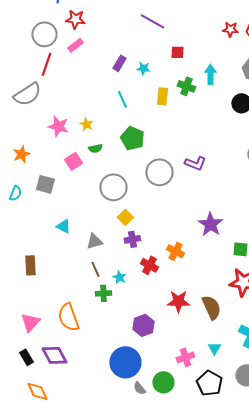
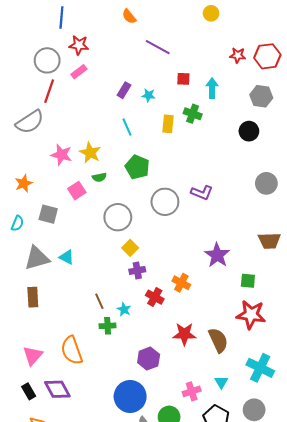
cyan arrow: (210, 74) -> (212, 88), moved
yellow star: (86, 124) -> (90, 153), size x1.5
gray triangle: (94, 241) -> (37, 258), moved, size x1.5

